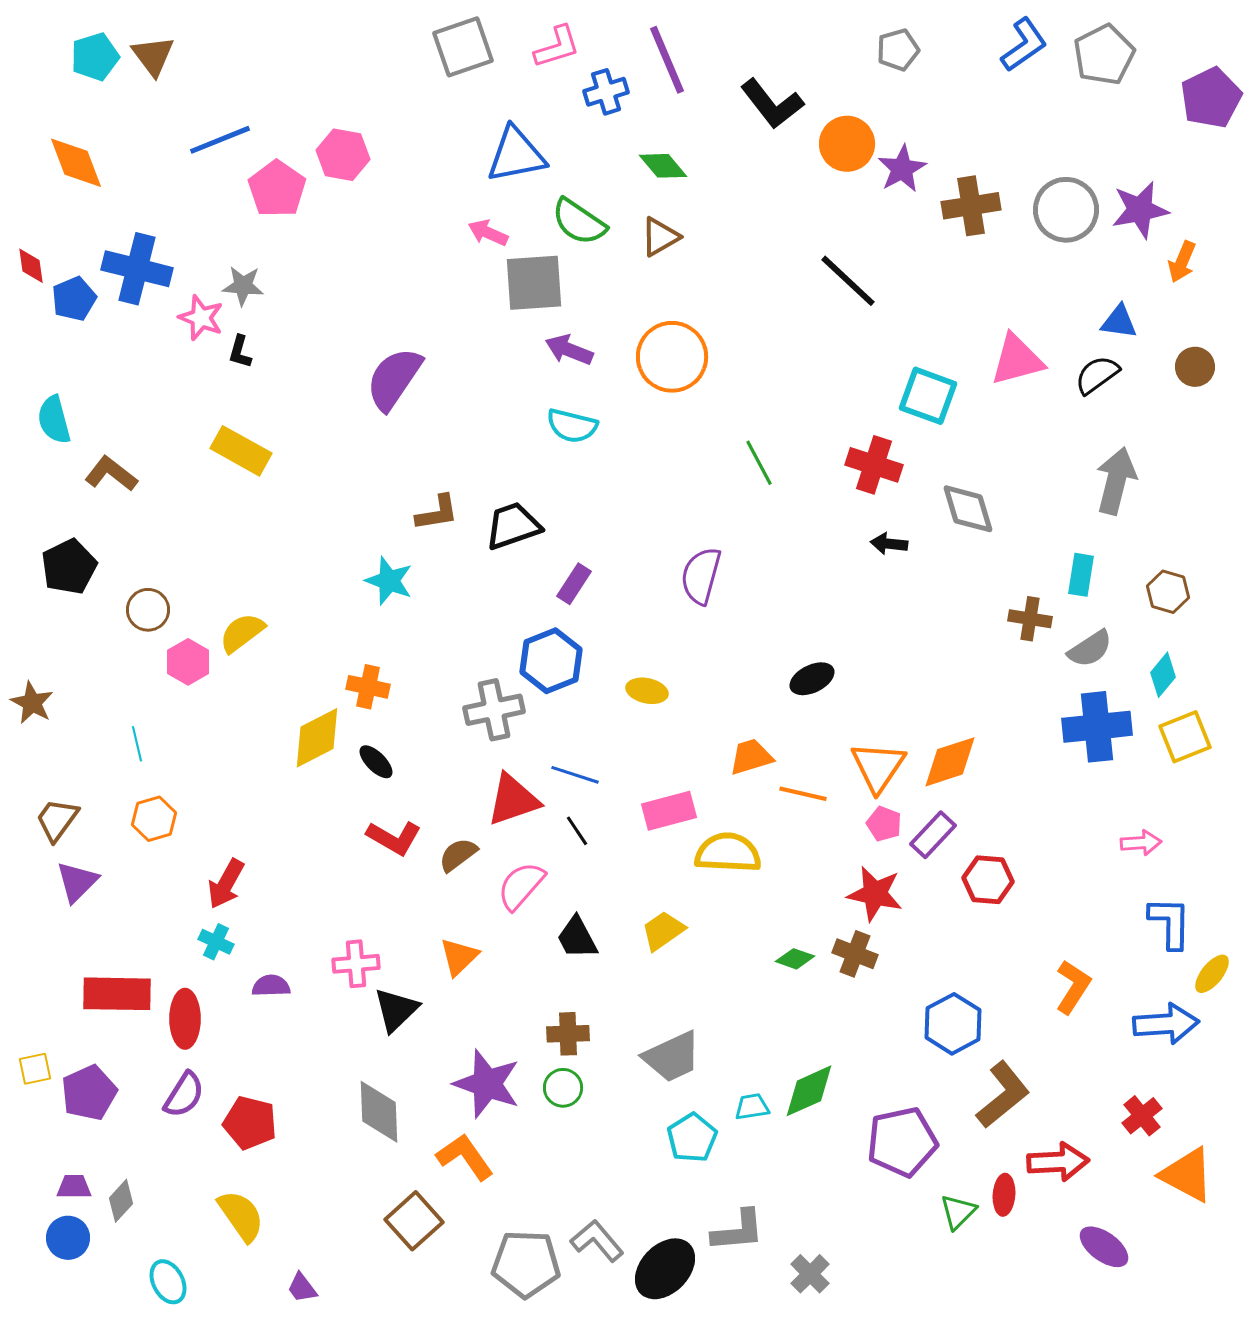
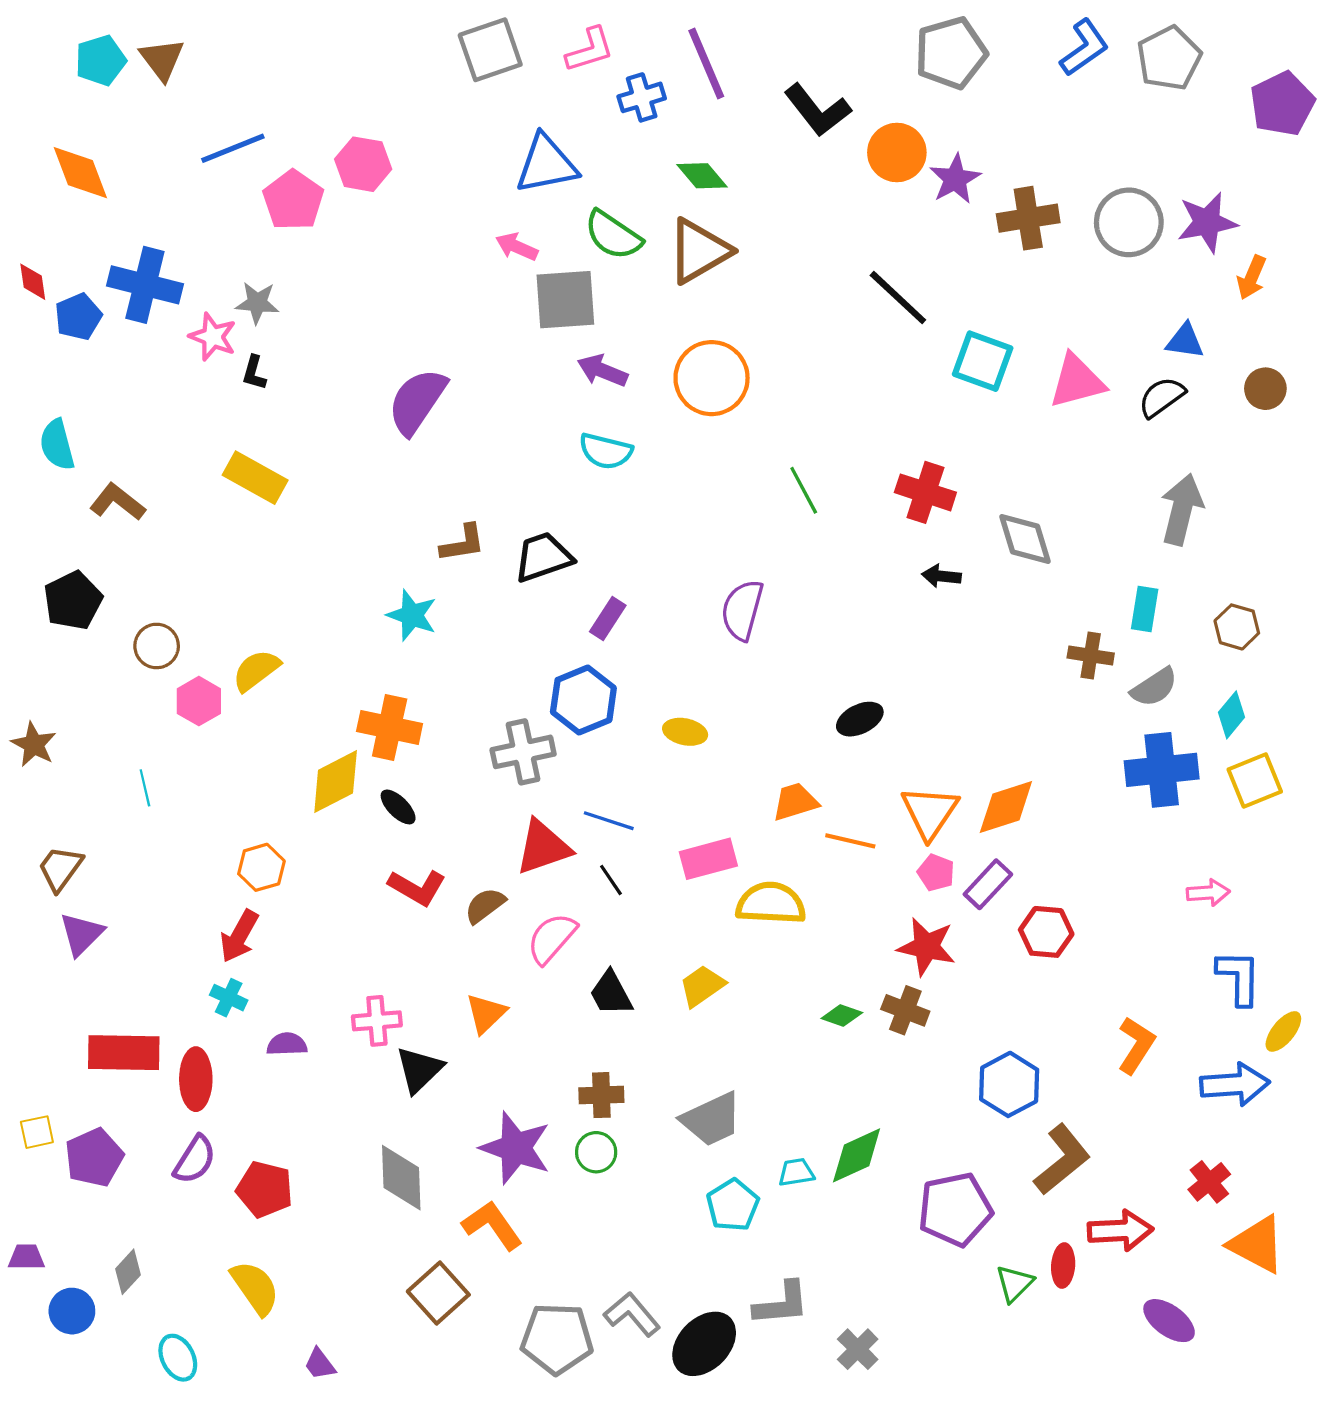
gray pentagon: (898, 50) -> (951, 53), size x1.6
brown triangle: (660, 237) -> (699, 251), size x1.6
cyan square: (928, 396) -> (983, 361), moved
orange cross: (368, 687) -> (390, 728), size x1.4
orange hexagon: (154, 819) -> (261, 867), moved
purple trapezoid: (74, 1187) -> (26, 1257), moved

